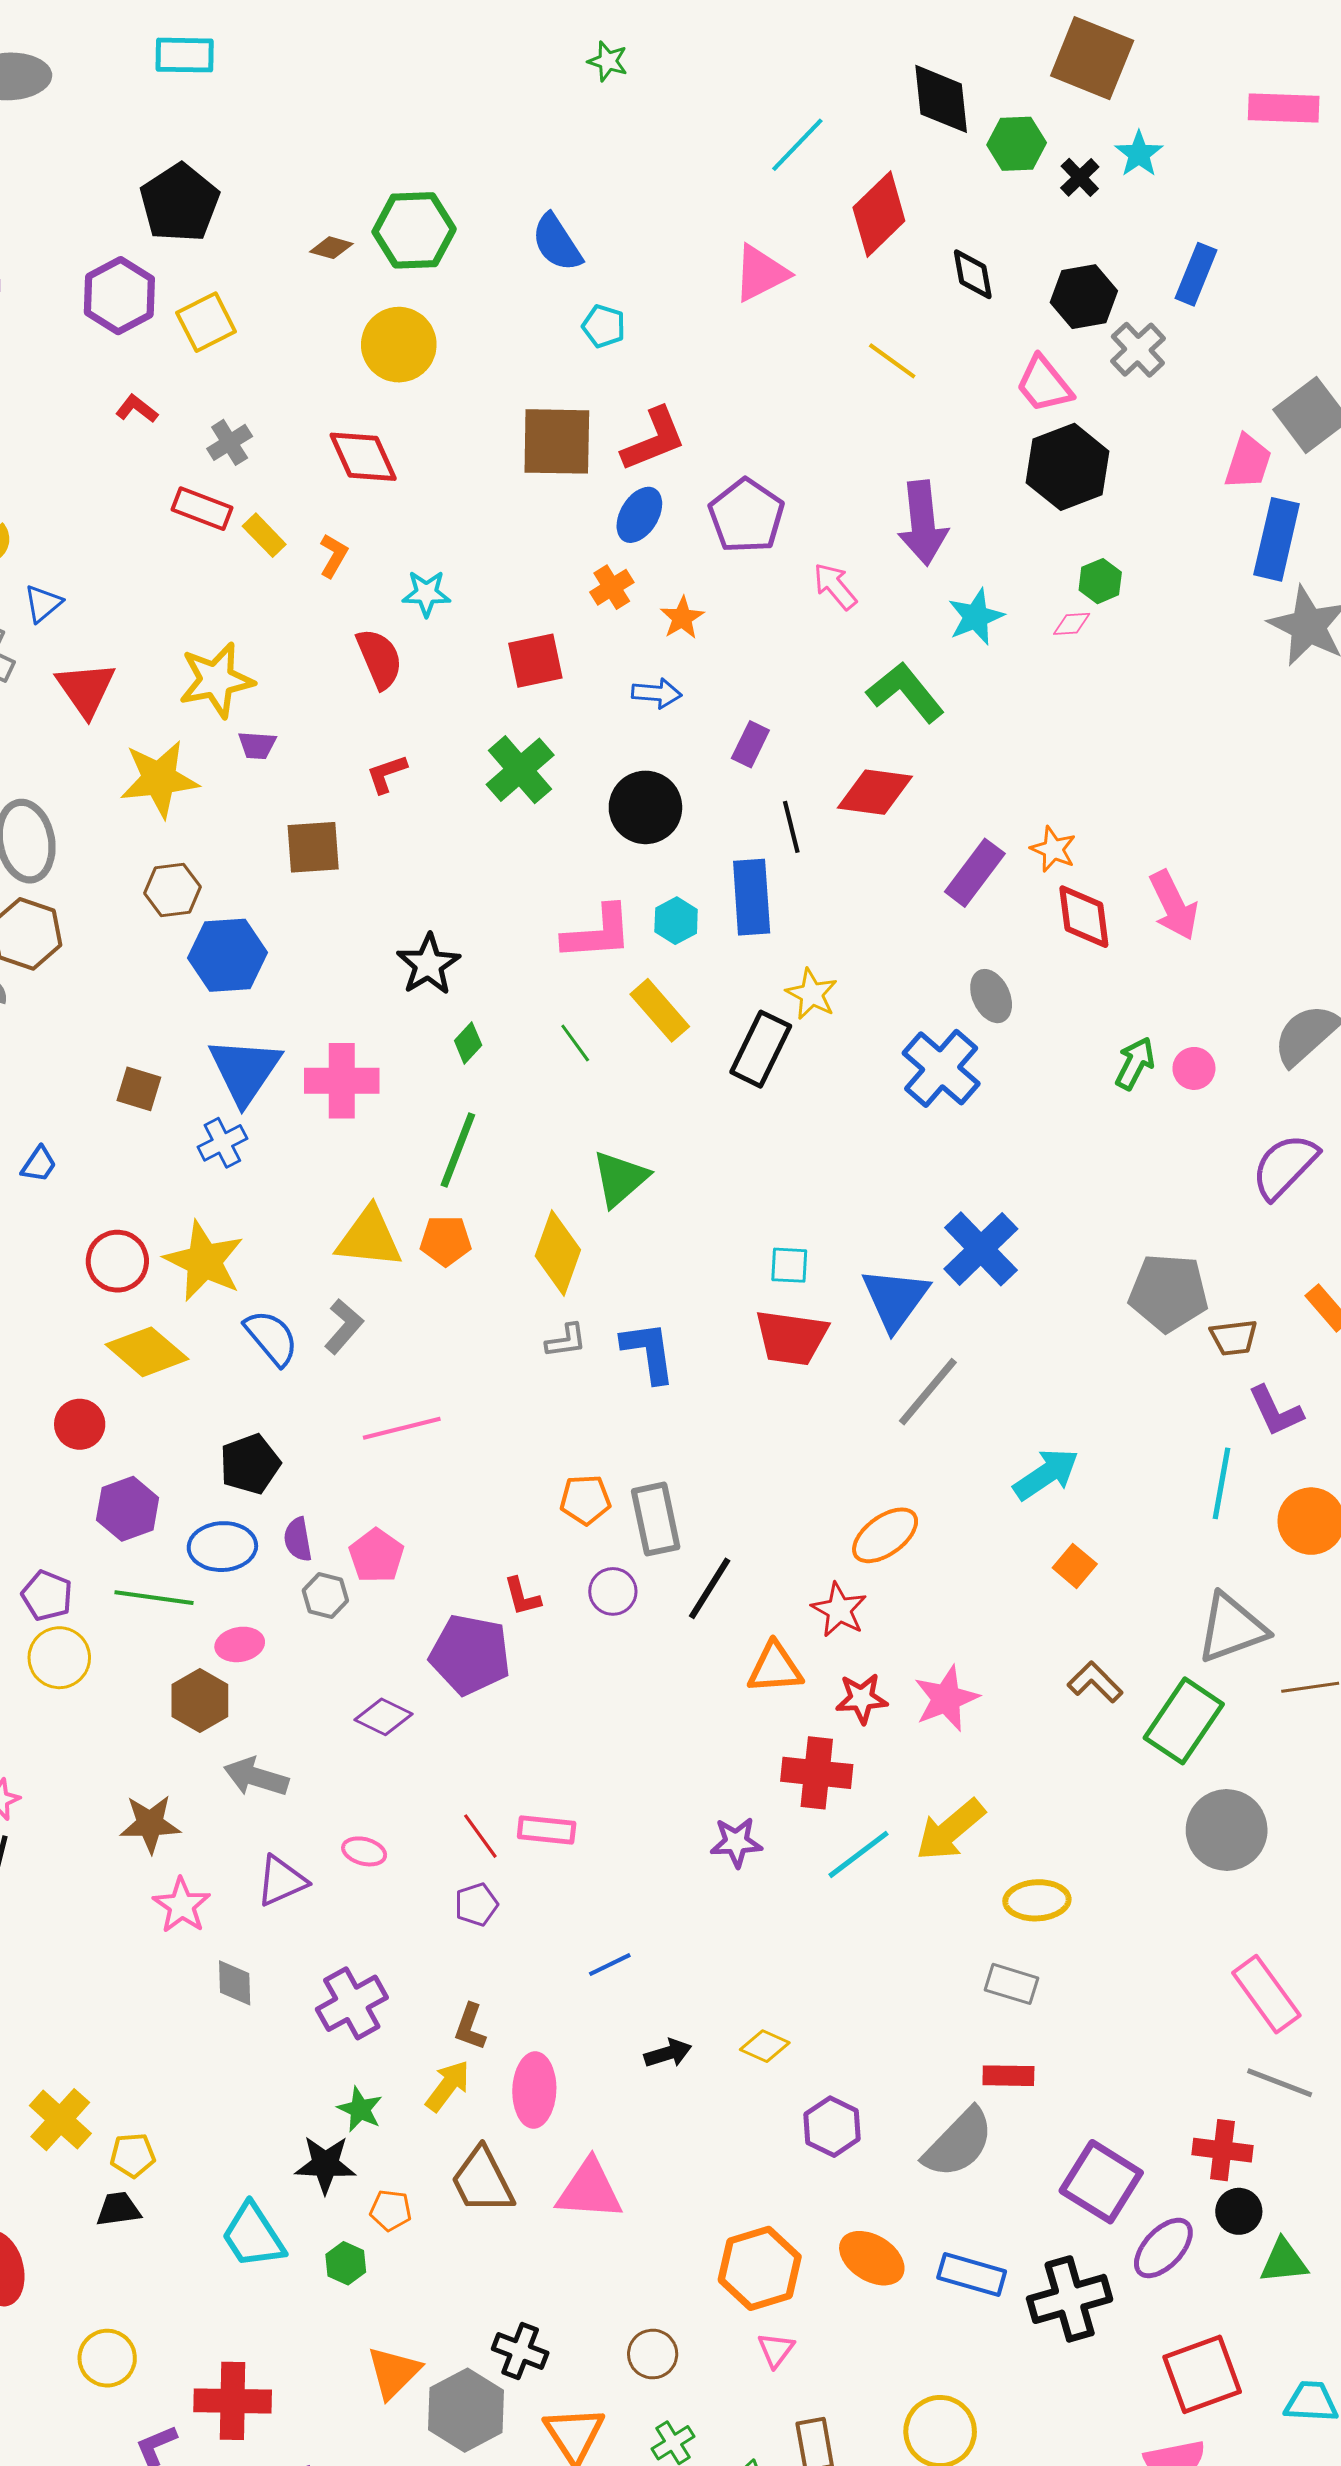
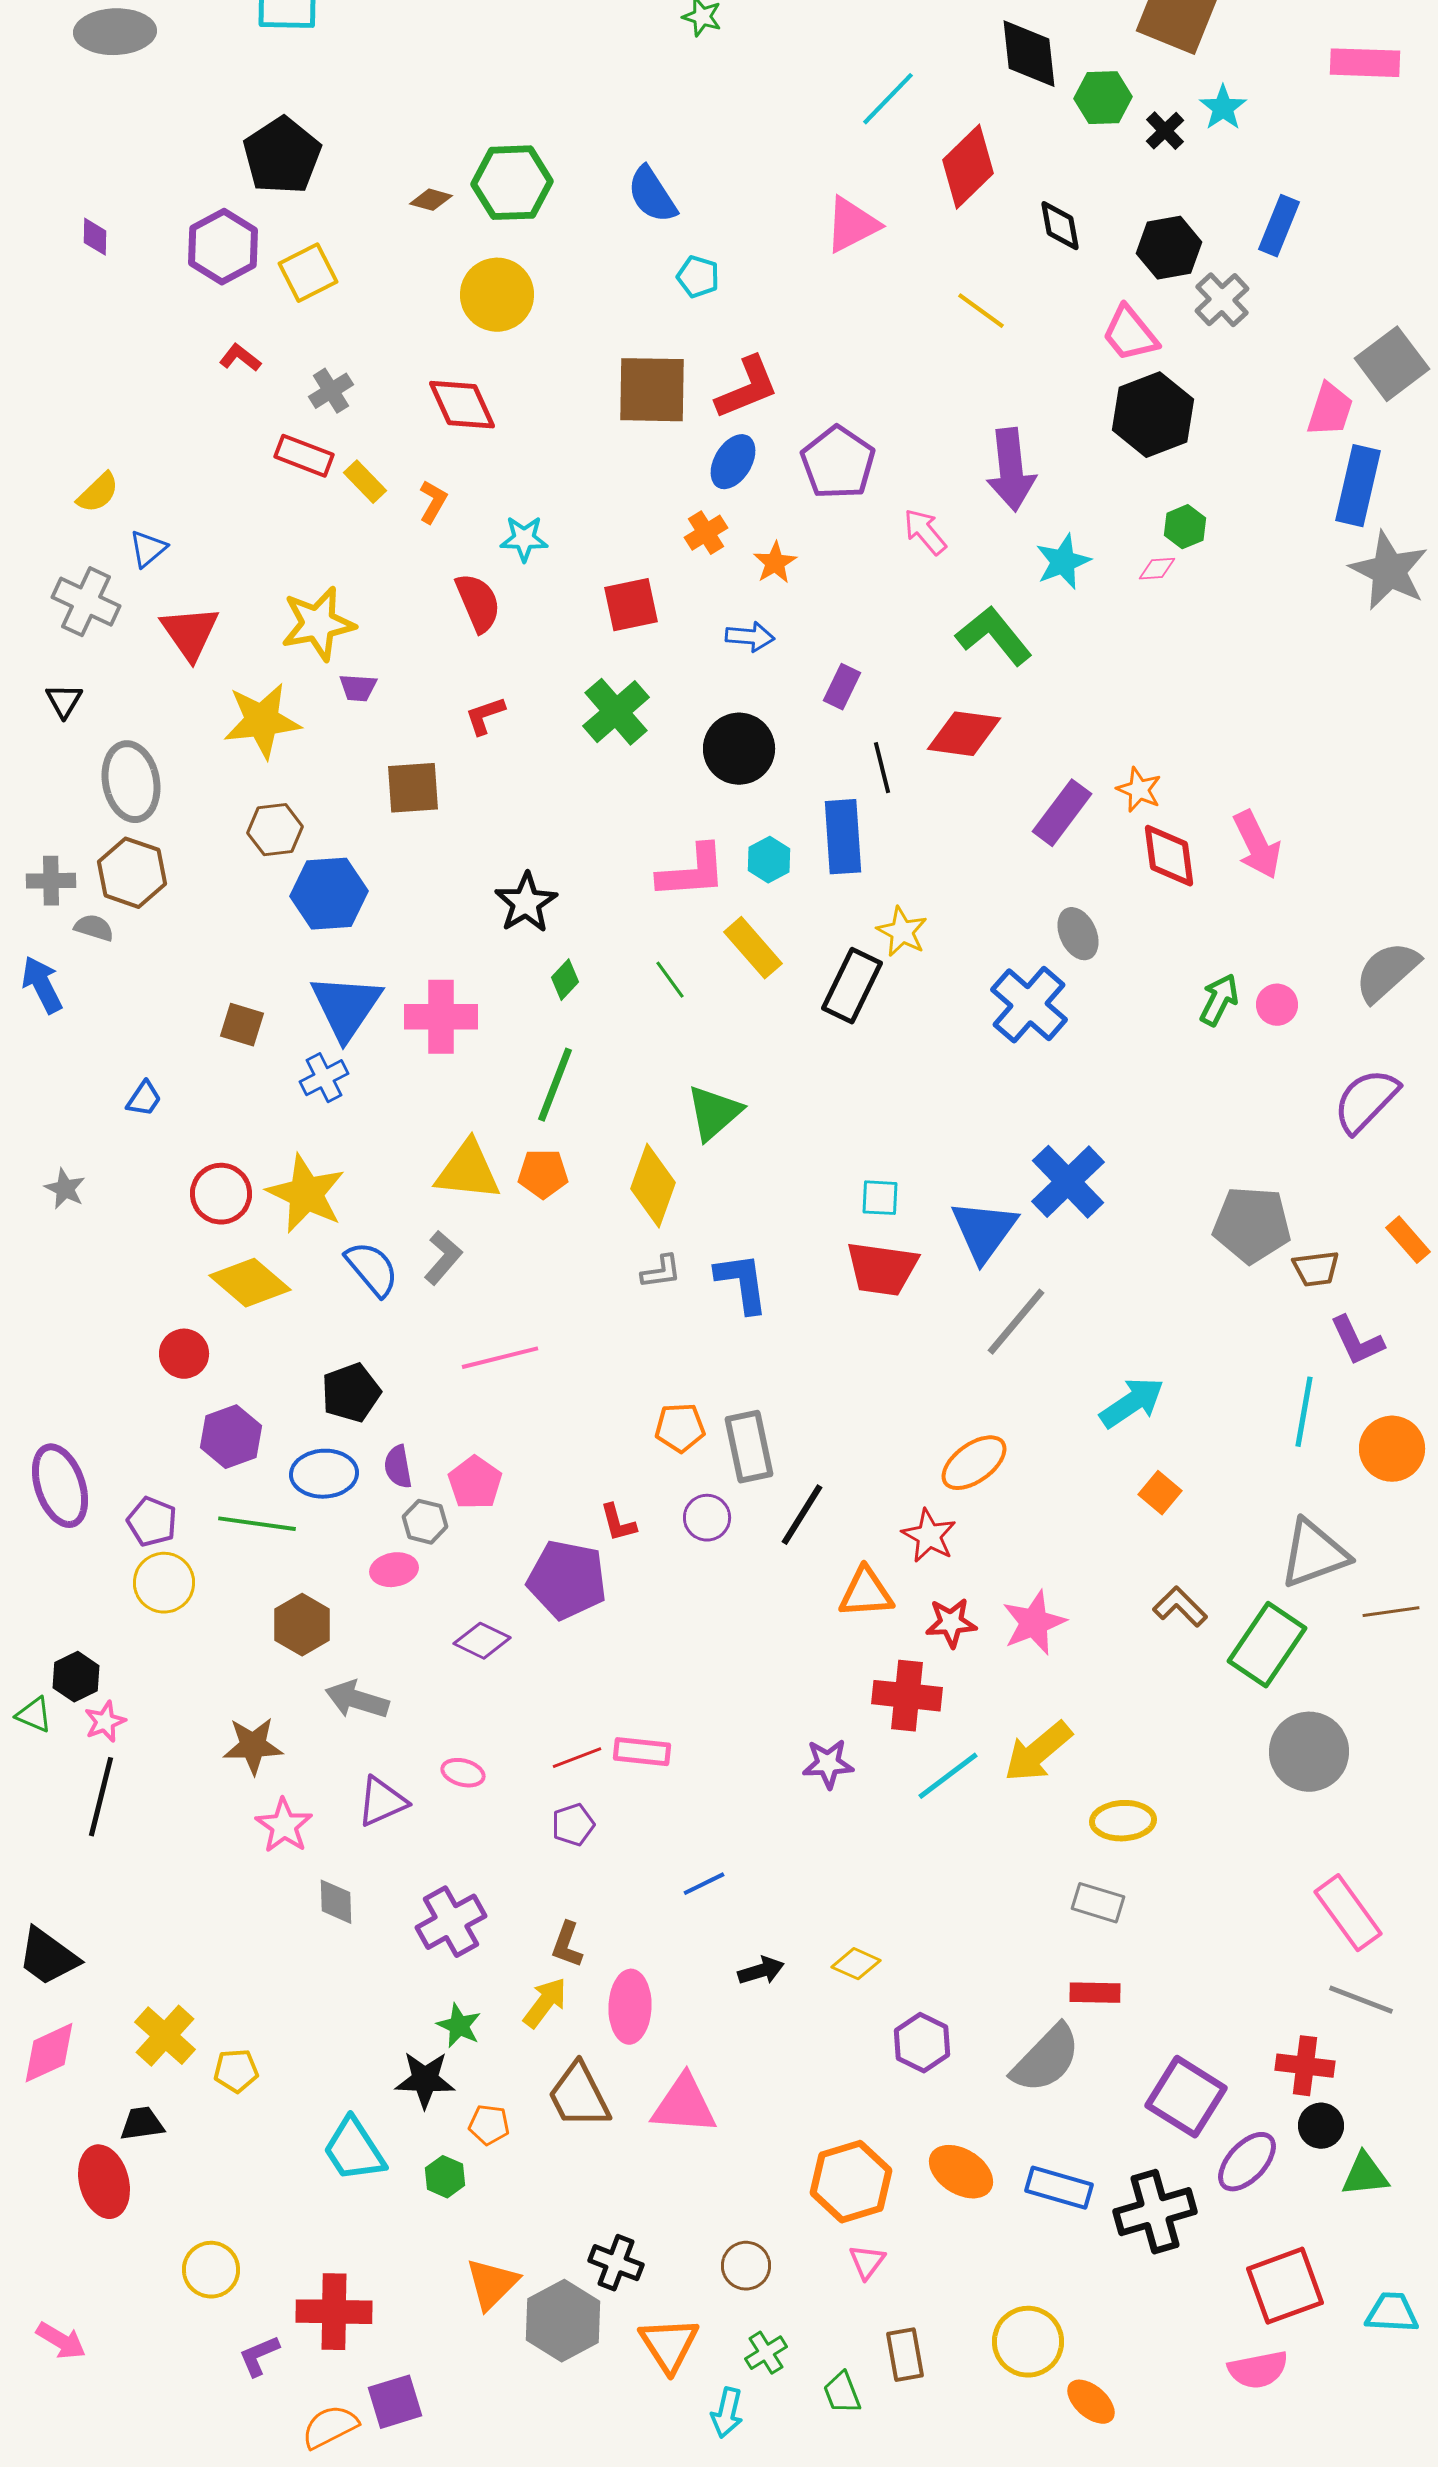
pink ellipse: (240, 1644) -> (394, 1570), moved
red line: (480, 1836) -> (577, 1758), turned -75
black trapezoid: (118, 2209) -> (142, 2124), moved

